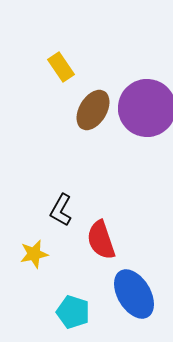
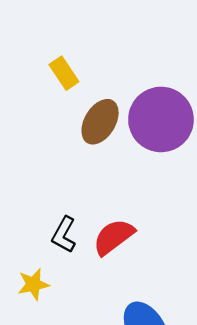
red semicircle: (101, 240) -> (114, 237), moved, turned 72

